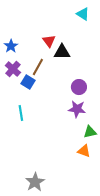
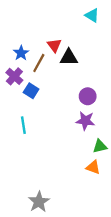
blue star: (11, 46) -> (21, 53), moved
brown line: (38, 67) -> (39, 63), moved

